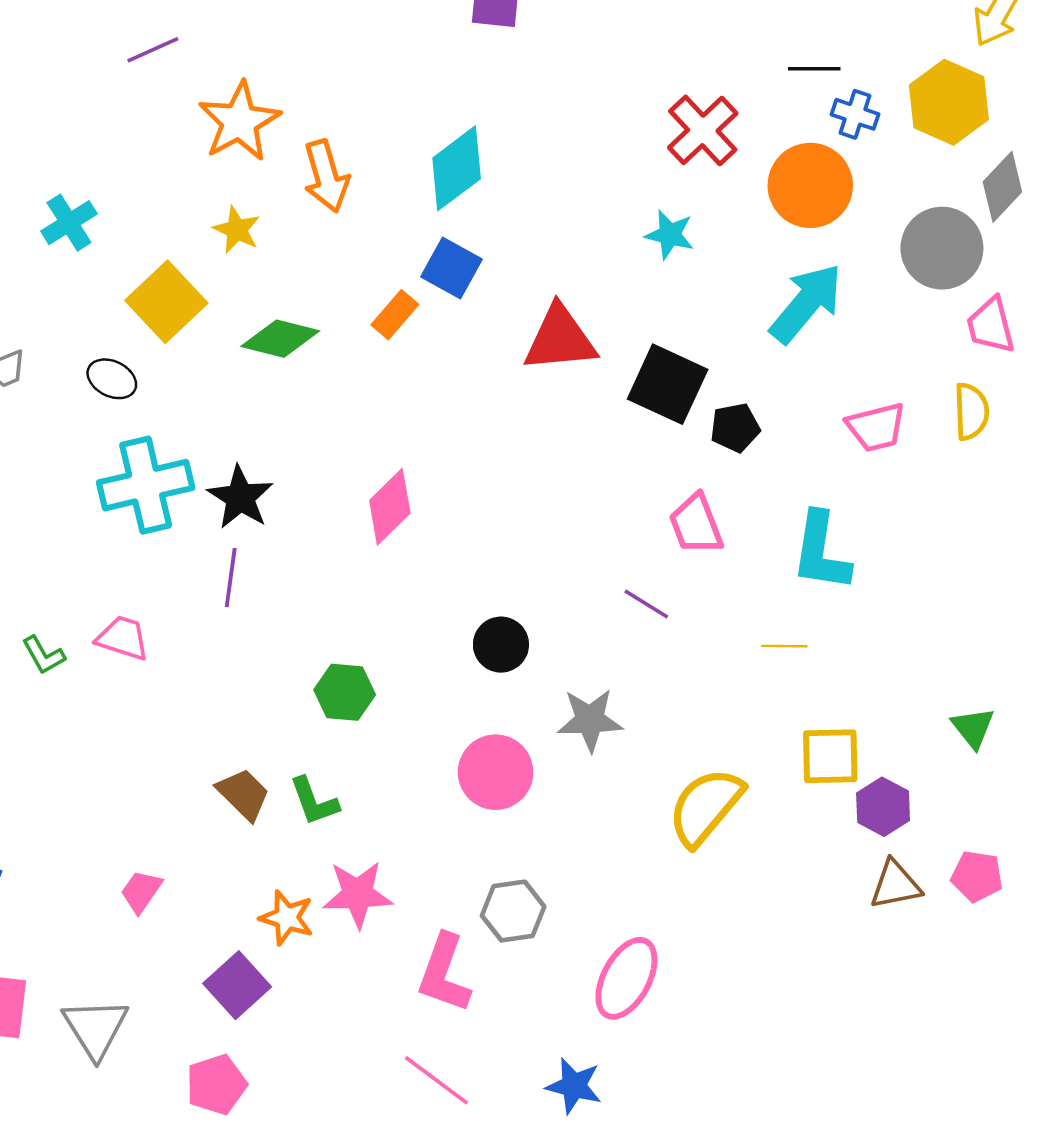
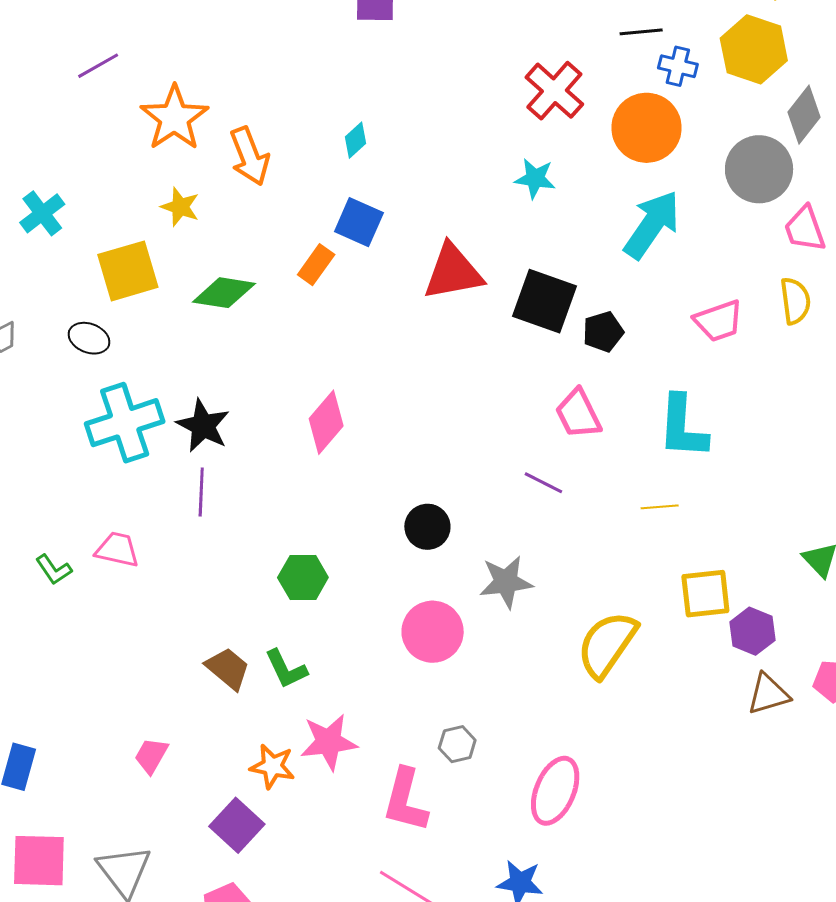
cyan diamond: (457, 168) -> (356, 140), size x0.5
yellow square: (166, 302) -> (128, 271), turned 32
gray hexagon: (513, 911) -> (457, 744), size x0.7

